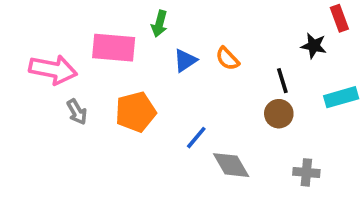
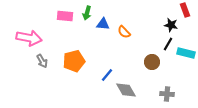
pink rectangle: (114, 48) -> (65, 16), moved, size x0.7
blue triangle: (185, 60) -> (103, 24), moved, turned 40
black line: (282, 81) -> (168, 44), moved, turned 48
cyan rectangle: (341, 97) -> (186, 53), turned 30

